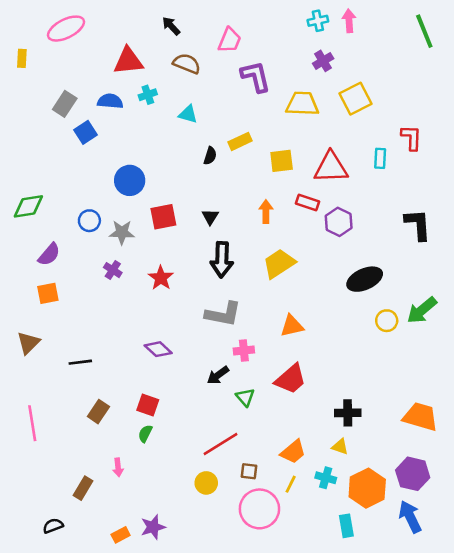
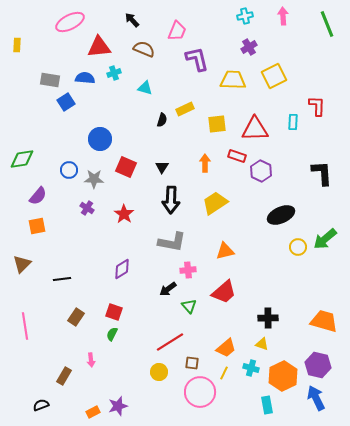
pink arrow: (349, 21) -> (283, 16), moved
pink ellipse: (66, 29) -> (70, 22), moved
gray rectangle: (65, 104) -> (50, 80), turned 66
red square: (163, 217) -> (126, 167), turned 35
purple diamond: (158, 349) -> (122, 269), turned -75

